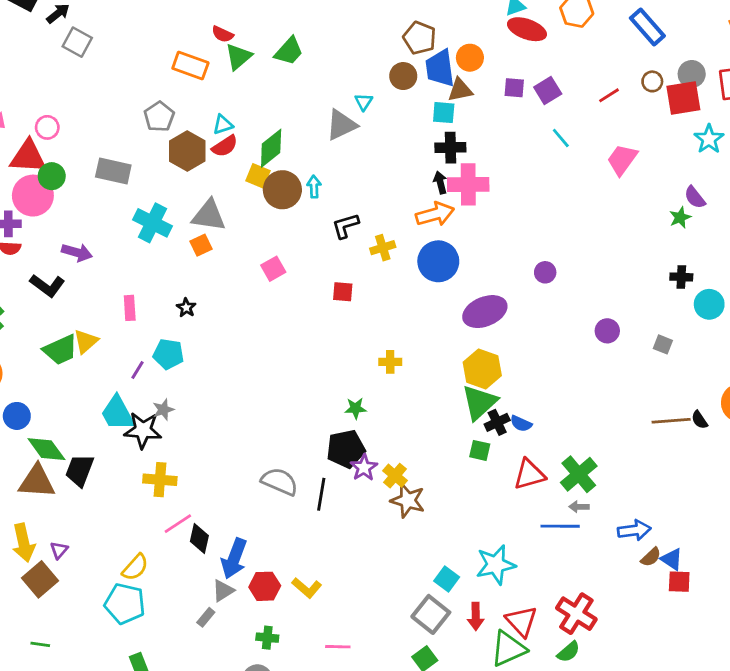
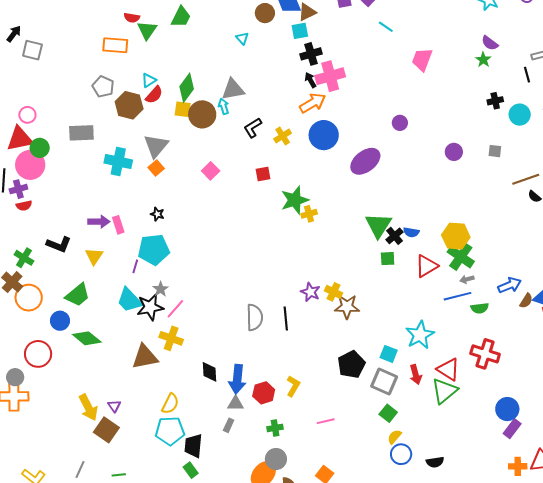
gray triangle: (341, 125) -> (233, 89), moved, turned 30
pink trapezoid: (622, 160) -> (422, 59), moved
gray triangle: (209, 215) -> (156, 146), turned -44
purple arrow: (77, 252) -> (99, 222), moved
black L-shape: (47, 286) -> (59, 244), moved
green trapezoid: (60, 350) -> (78, 295), moved
cyan pentagon: (168, 354) -> (154, 250), size x1.4
yellow hexagon: (482, 369) -> (456, 236), moved
green star: (356, 408) -> (295, 200), moved, size x1.8
brown line: (671, 421) -> (526, 179), moved
black pentagon: (346, 449) -> (351, 364), moved
black trapezoid: (80, 470) -> (193, 446), moved
yellow cross: (160, 480) -> (171, 338), turned 30
brown triangle: (37, 481) -> (145, 357), moved
gray semicircle: (280, 482) -> (255, 317), turned 80
pink line: (178, 524) -> (175, 309), moved
yellow L-shape: (307, 588) -> (293, 386), turned -85
gray triangle: (223, 591) -> (236, 404), turned 48
green semicircle: (569, 652) -> (480, 308), moved, turned 48

